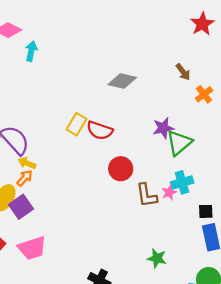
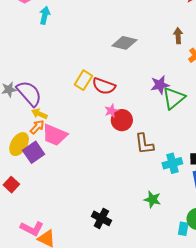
brown arrow: (183, 72) -> (178, 36), turned -147
cyan cross: (182, 182) -> (172, 163), moved
pink star: (169, 192) -> (111, 111), moved
pink trapezoid: (32, 248) -> (55, 135), moved, turned 40

